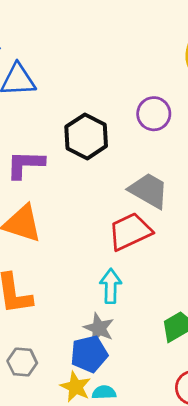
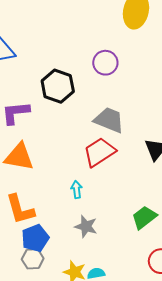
cyan arrow: (111, 286) -> (77, 189), moved, size x0.7
blue pentagon: (89, 354) -> (35, 238), moved

